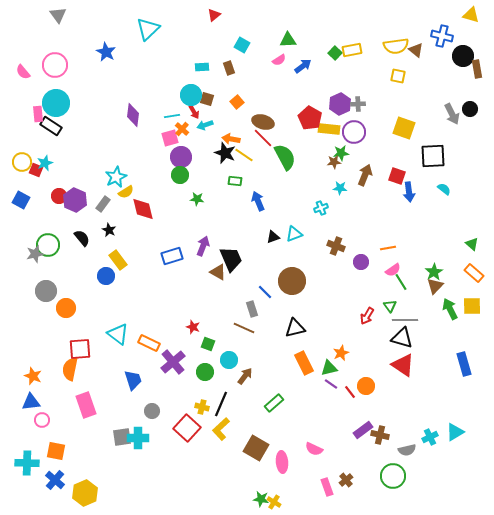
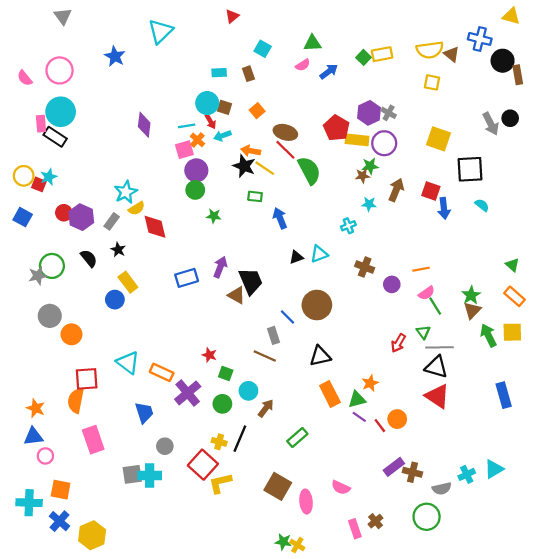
gray cross: (358, 104) -> (389, 113), turned 32
yellow L-shape: (221, 429) -> (220, 483), moved, turned 30

